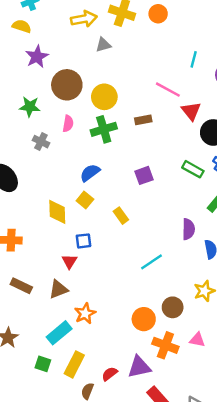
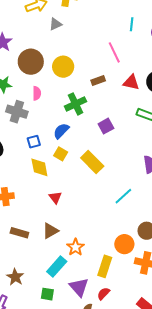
pink line: (168, 90) -> (114, 52), turned 45
red triangle: (191, 111) -> (131, 82), moved, turned -30
green cross: (104, 129) -> (76, 104), moved
gray cross: (41, 142) -> (17, 112), size x1.5
yellow rectangle: (121, 216) -> (92, 162), size x1.6
blue square: (83, 241) -> (34, 142), moved
red triangle: (69, 261) -> (55, 197), moved
yellow rectangle: (74, 364) -> (105, 266), moved
purple triangle: (139, 367) -> (79, 287), moved, turned -50

